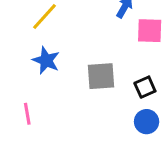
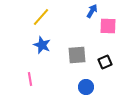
blue circle: (147, 122) -> (86, 87), moved

